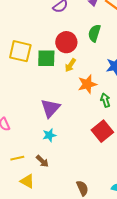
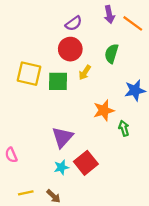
red circle: (66, 42) -> (70, 49), moved
yellow arrow: (70, 65) -> (85, 72), moved
red square: (102, 131) -> (86, 163), moved

